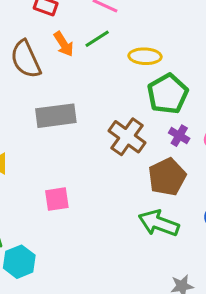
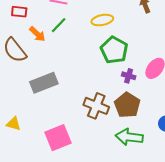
yellow ellipse: (145, 56) -> (102, 20), moved
brown cross: (127, 137) -> (96, 106), moved
pink square: (57, 199) -> (58, 138), size x1.5

